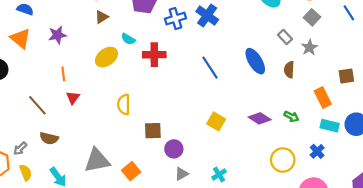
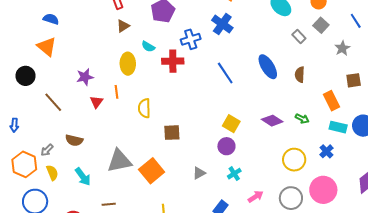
blue cross: (175, 19) -> (191, 39), moved
purple star: (57, 35) -> (85, 77), moved
gray rectangle: (285, 37) -> (299, 36), moved
gray star: (309, 47) -> (342, 48), moved
yellow ellipse: (106, 57) -> (128, 64), turned -55
orange line: (63, 74) -> (117, 92), moved
brown line: (37, 105) -> (53, 102), moved
purple circle: (174, 149) -> (226, 146), moved
orange square: (131, 171) -> (152, 171), size x1.4

